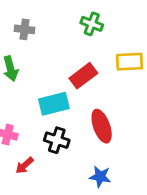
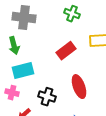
gray cross: (24, 29) -> (24, 18), size x1.6
cyan rectangle: (54, 104) -> (23, 71), moved

